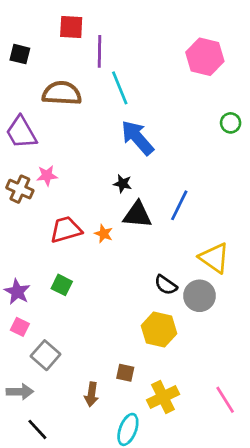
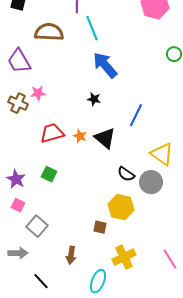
black triangle: (137, 215) -> (105, 138), moved, turned 35
brown square: (125, 373) -> (100, 227), moved
black line: (37, 429) -> (41, 281), moved

